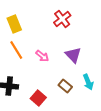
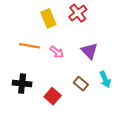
yellow rectangle: (14, 24) -> (48, 18), moved
orange line: (16, 50) -> (29, 46), turned -48

